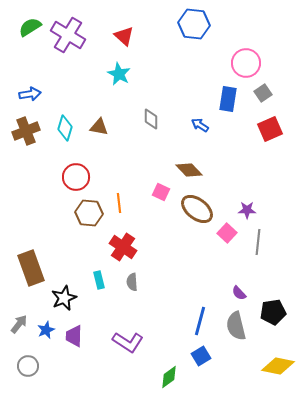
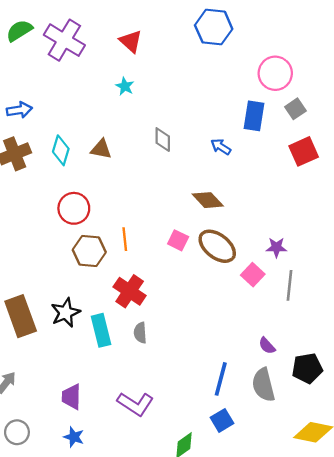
cyan star: (119, 74) -> (125, 86), size x0.7
pink square: (161, 192) -> (178, 240), moved
cyan rectangle: (99, 280) -> (101, 330), size x1.5
black star: (64, 298) -> (66, 313), moved
blue star: (46, 330) -> (74, 437), moved, turned -30

